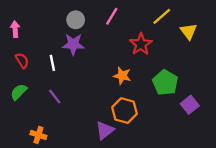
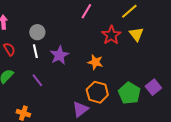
gray circle: (76, 20) -> (37, 32), moved
yellow triangle: (189, 31) -> (136, 34), moved
purple star: (73, 44) -> (59, 55), moved, turned -30
green pentagon: (165, 83) -> (129, 93), moved

